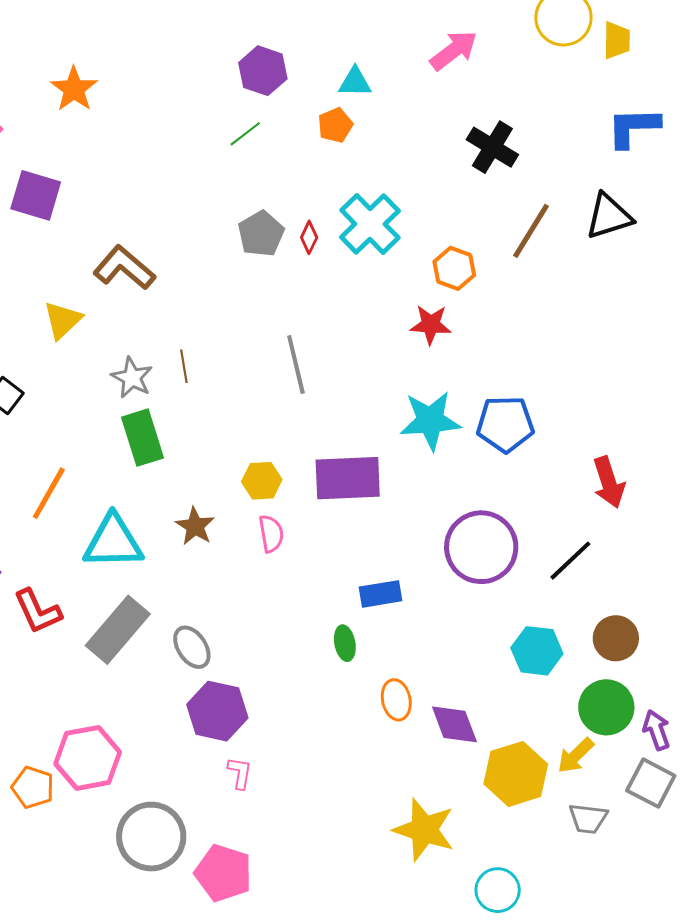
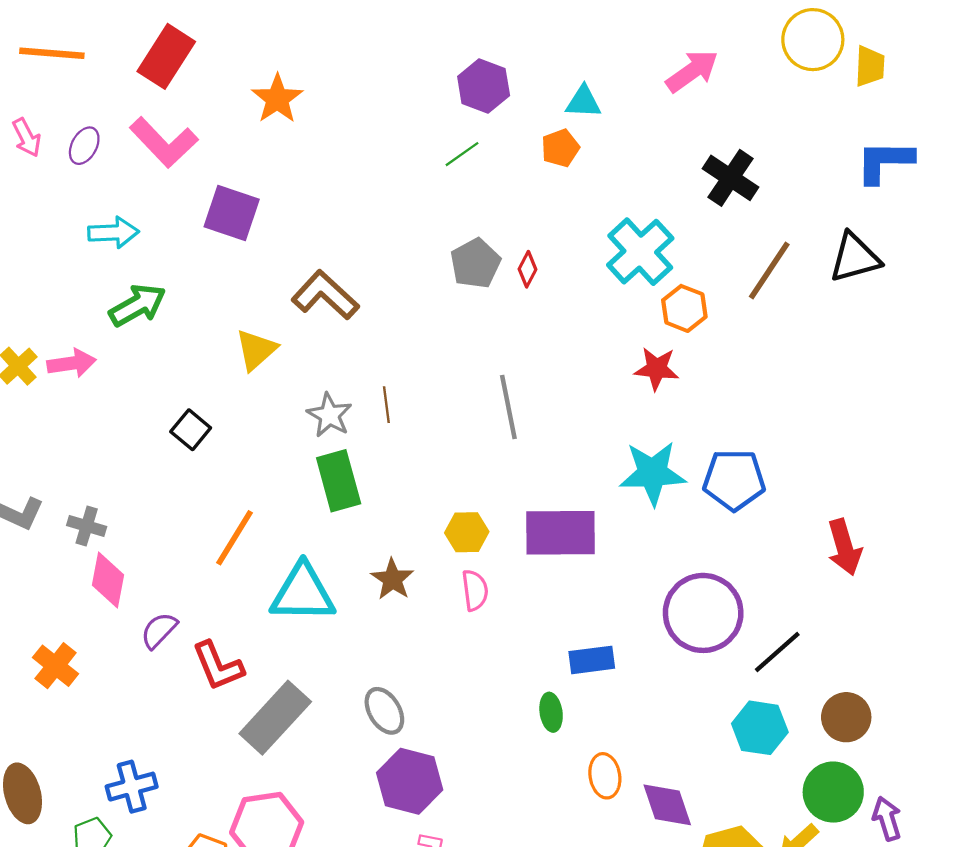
cyan cross: (370, 224) -> (640, 252), moved
black line: (570, 561) -> (777, 652), moved
gray rectangle: (118, 630) -> (275, 718), moved

